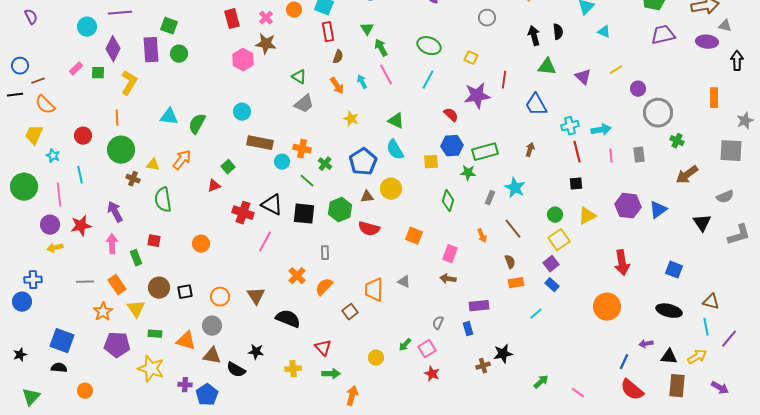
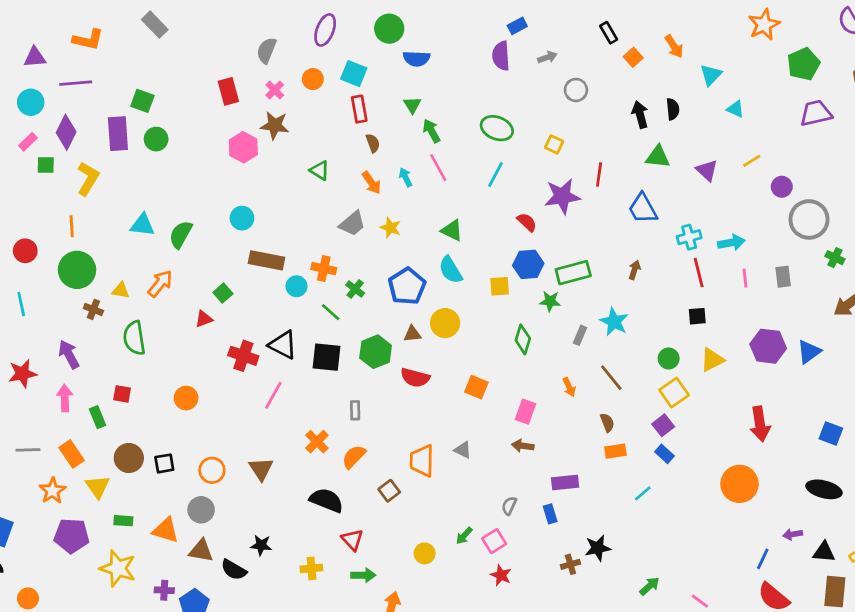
brown semicircle: (338, 57) -> (373, 143), turned -40
pink rectangle: (76, 69) -> (28, 142), moved
gray trapezoid: (304, 104) -> (352, 224), moved
black semicircle: (288, 319) -> (326, 500), moved

